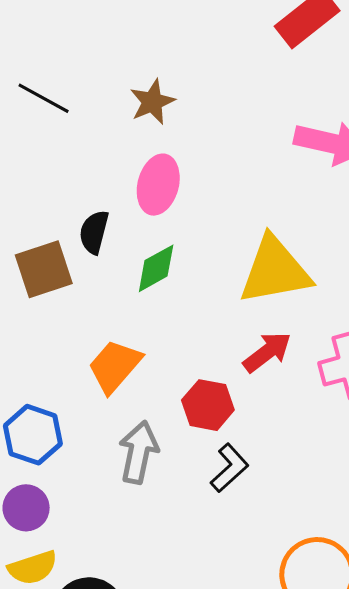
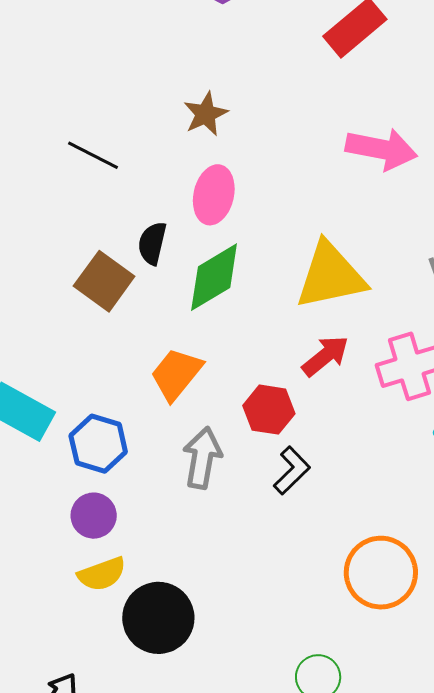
black line: (44, 98) -> (93, 155), moved
green diamond: (156, 268) -> (214, 277), size x1.4
brown square: (44, 269) -> (104, 281), turned -34

